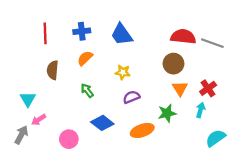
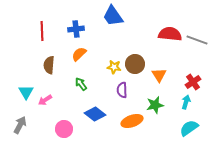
blue trapezoid: (122, 34) -> (113, 16), moved
brown circle: (173, 64) -> (135, 64), moved
orange triangle: (180, 88) -> (159, 75), moved
purple semicircle: (131, 97) -> (122, 90), turned -70
pink arrow: (39, 120) -> (45, 100), moved
cyan semicircle: (216, 138) -> (189, 128), moved

